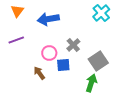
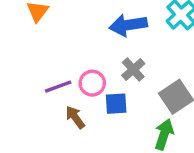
blue arrow: (48, 19) -> (128, 25), moved
purple line: (16, 40) -> (58, 87), moved

